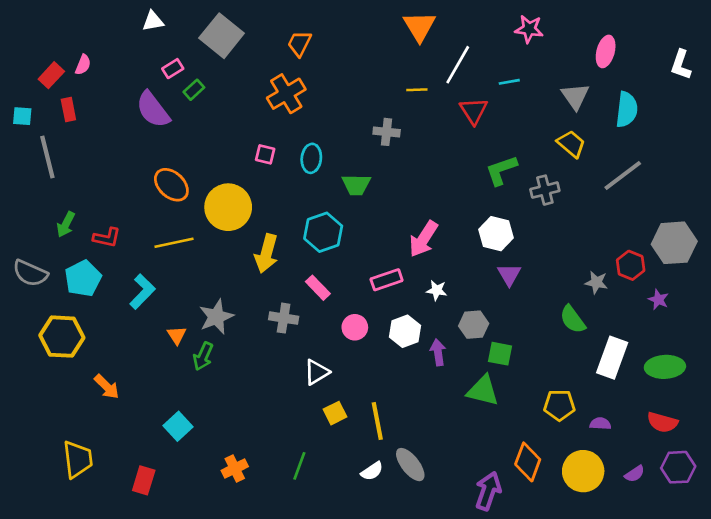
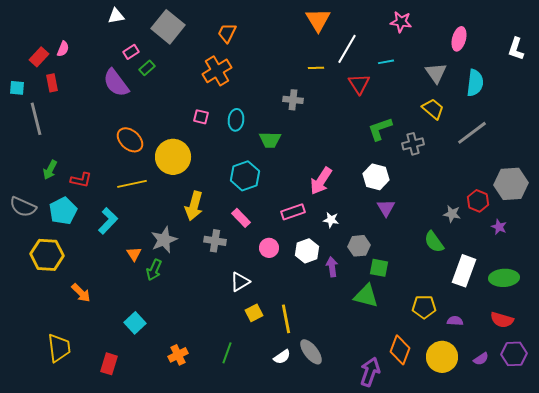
yellow arrow: (266, 253) -> (194, 206), moved

